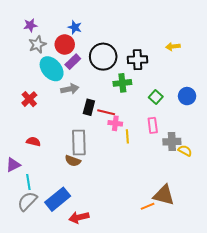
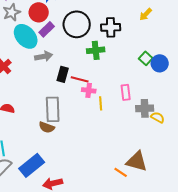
yellow arrow: (173, 47) -> (146, 14), turned -40
green square: (156, 97) -> (146, 58), moved
orange line: (148, 206) -> (121, 172), turned 56

